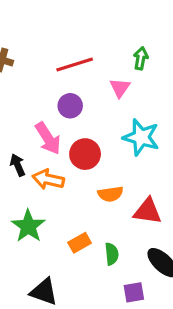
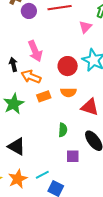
purple circle: (70, 106) -> (29, 11), moved
red circle: (85, 154) -> (68, 66), moved
orange rectangle: (80, 243) -> (44, 96), moved

